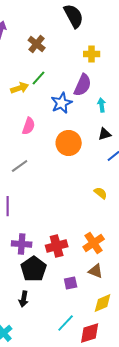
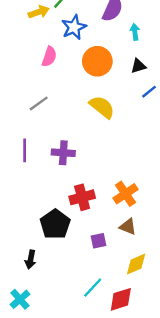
blue star: (62, 103) -> (74, 27), moved
orange circle: (69, 143) -> (97, 61), moved
yellow semicircle: (101, 193) -> (102, 107), moved, size x1.6
purple cross: (22, 244) -> (63, 153), moved
black arrow: (24, 299) -> (30, 259), moved

